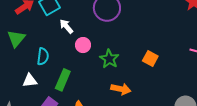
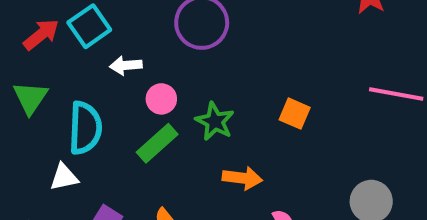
white arrow: (66, 26) -> (126, 65), turned -49
cyan semicircle: (43, 56) -> (85, 128), size x1.5
green rectangle: (63, 80) -> (157, 143), moved, turned 30

